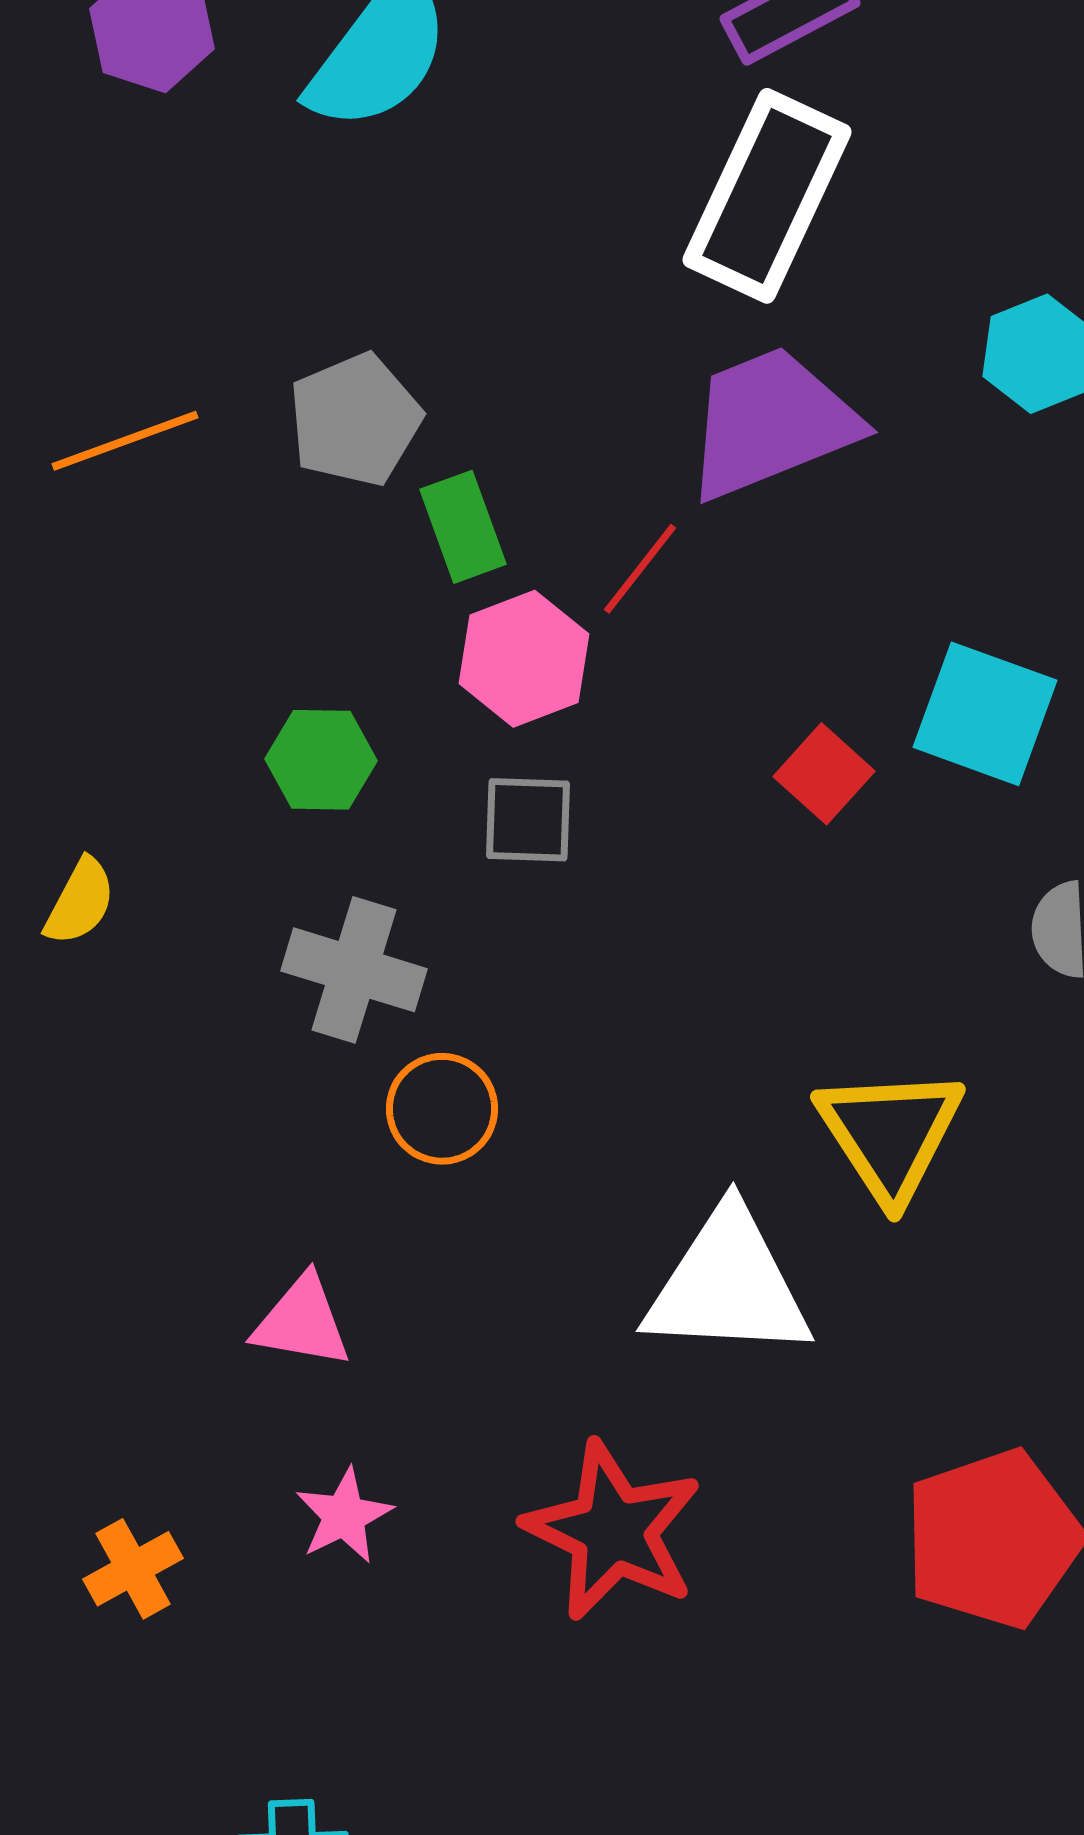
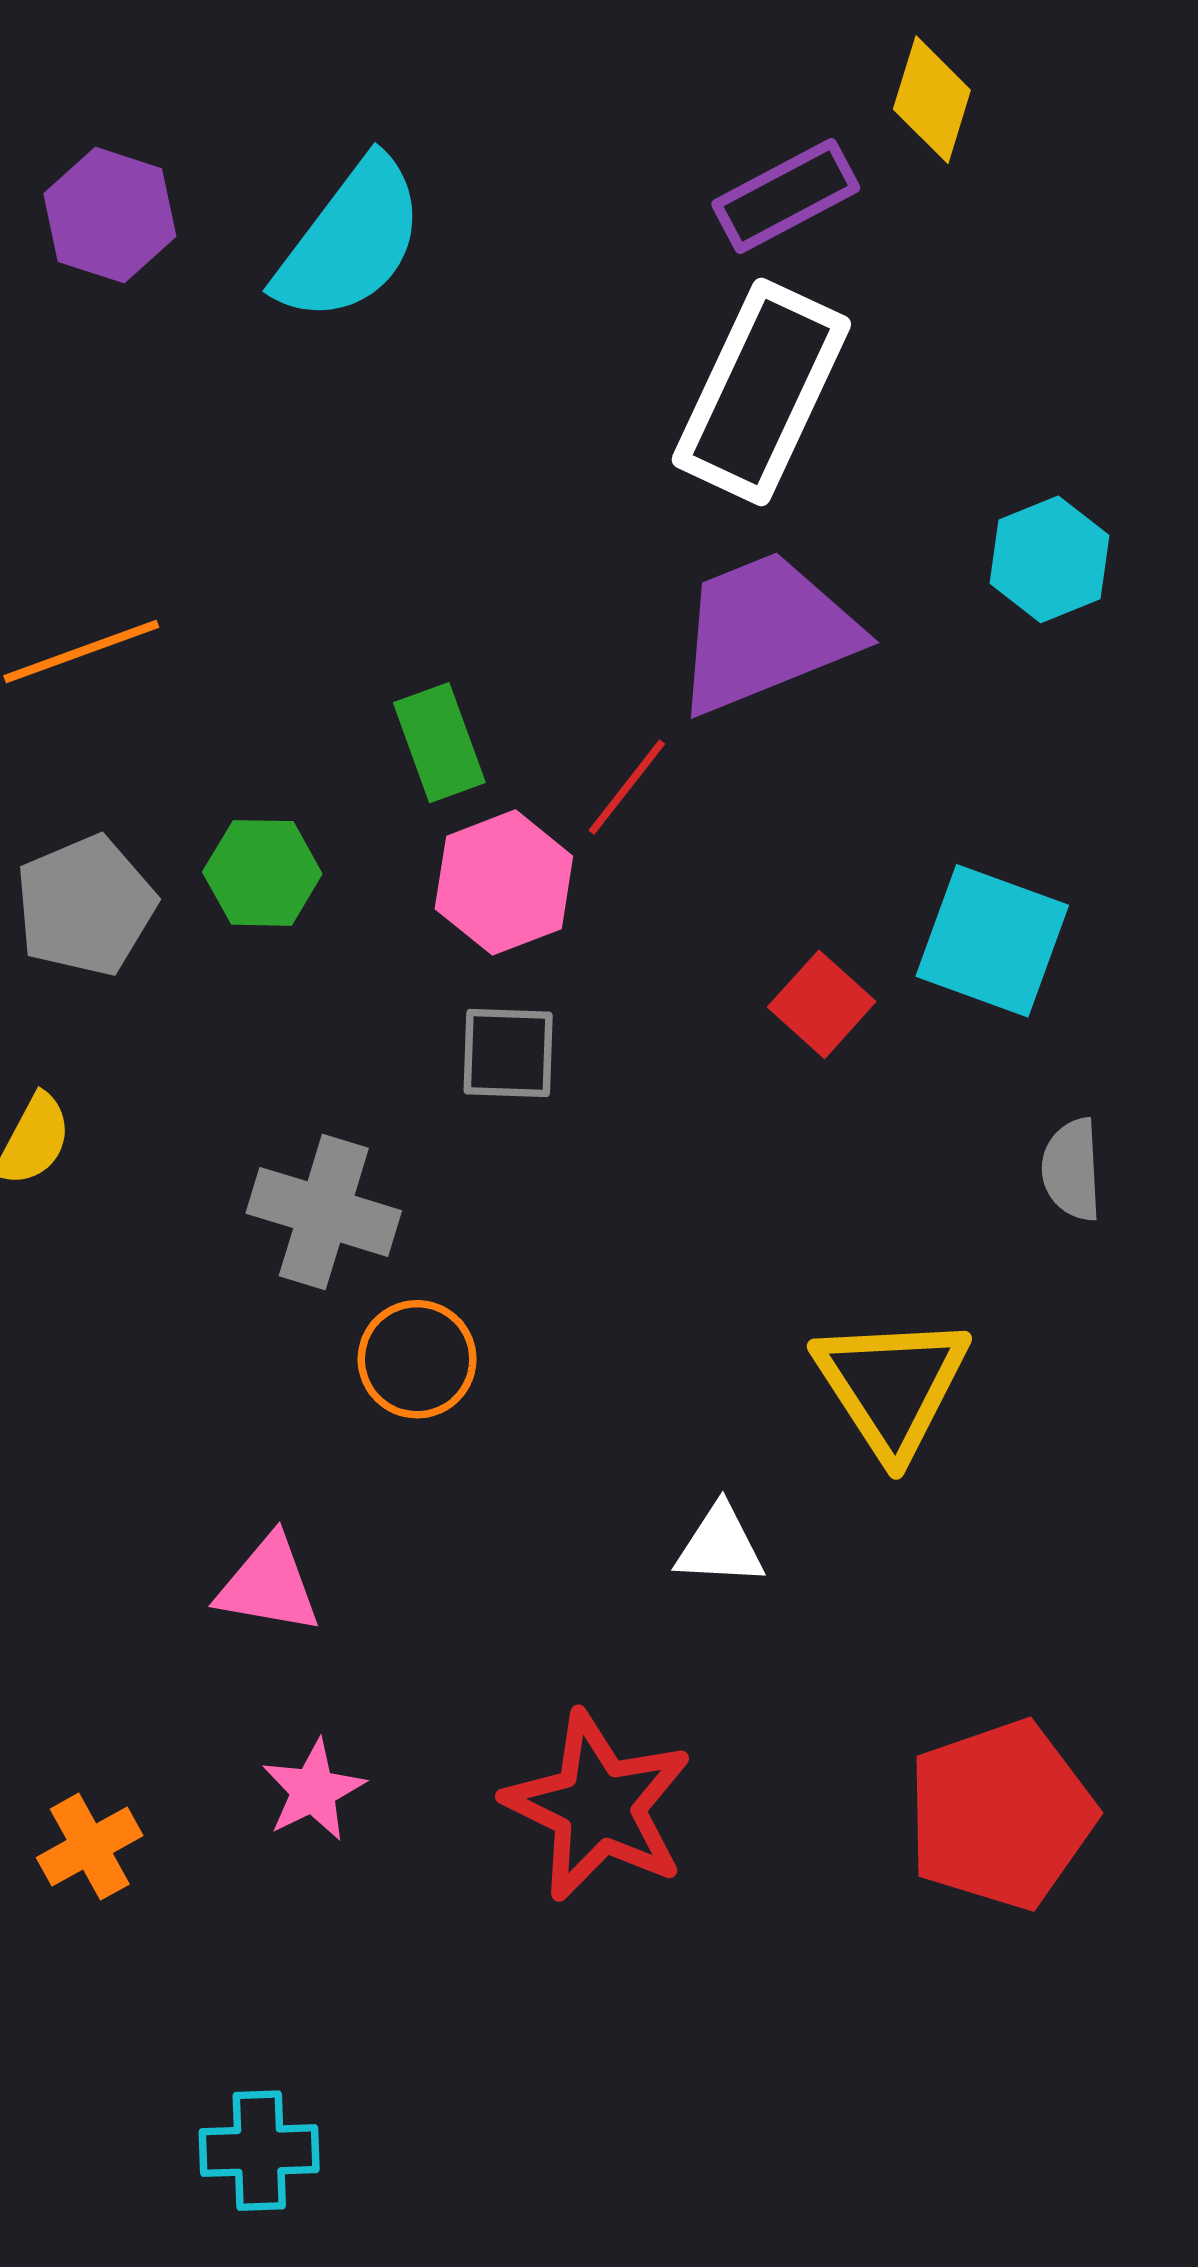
gray pentagon: (355, 420) -> (85, 906), moved
green hexagon: (321, 760) -> (262, 873), moved
white triangle: (728, 1285) -> (720, 1546), size x0.5

